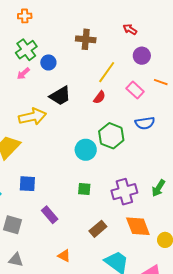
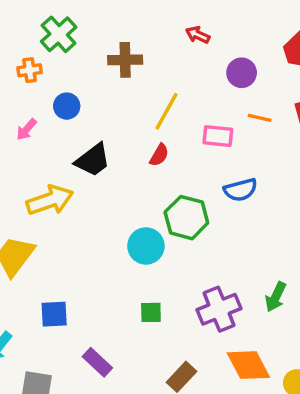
orange cross: (25, 16) -> (30, 70), moved
green cross: (26, 50) -> (59, 34), moved
purple circle: (142, 56) -> (242, 73), moved
pink rectangle: (135, 90) -> (218, 136), turned -30

